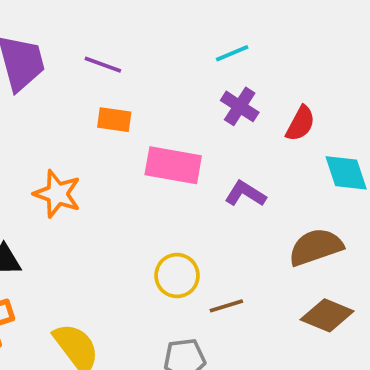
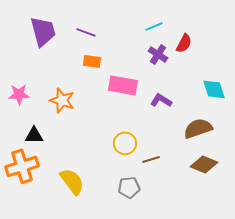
red semicircle: (300, 124) -> (184, 43), moved

